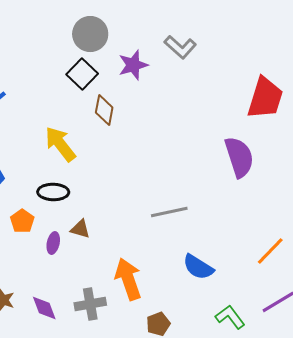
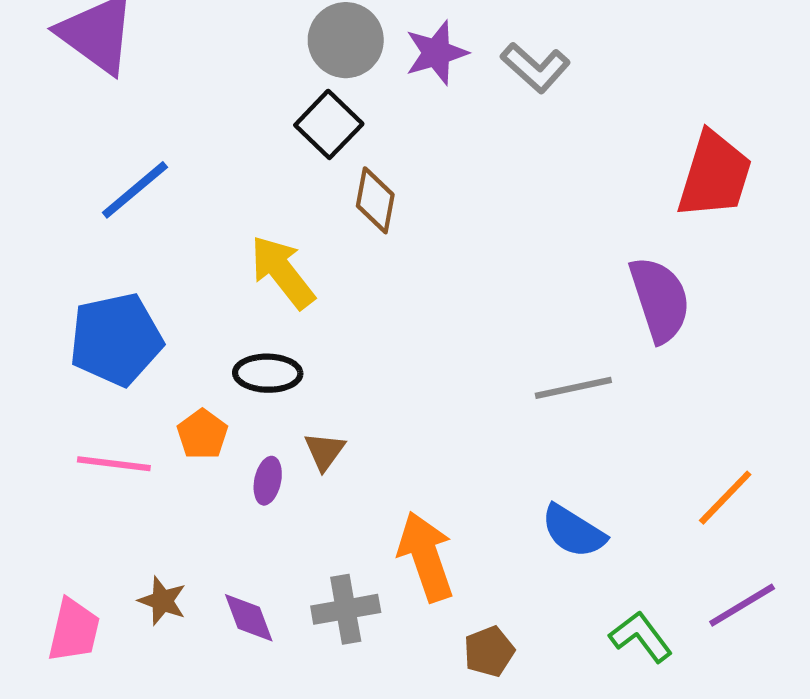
purple star: (133, 65) -> (436, 53), moved
gray line: (169, 212) -> (573, 388), moved
brown triangle: (80, 229) -> (325, 451), turned 50

